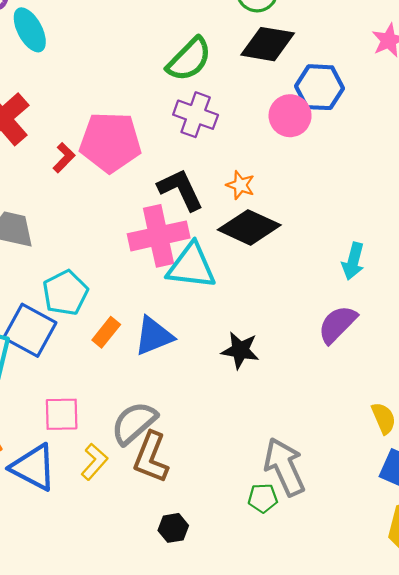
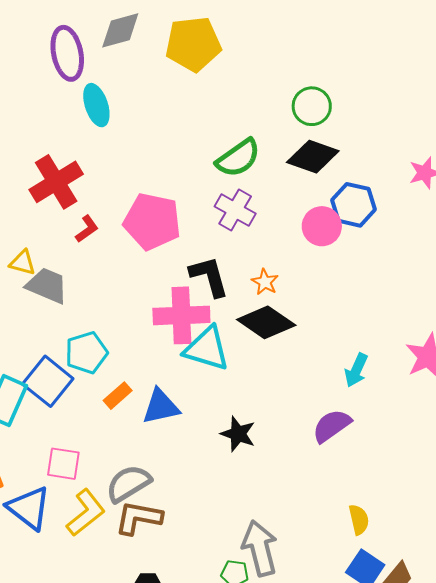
red L-shape: (64, 158) -> (87, 229), moved
brown L-shape: (151, 457) -> (139, 518), turned 69
yellow L-shape: (94, 462) -> (86, 513), size x1.4

